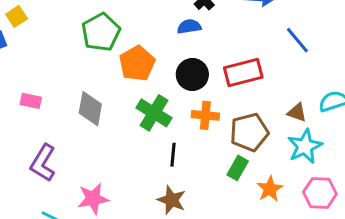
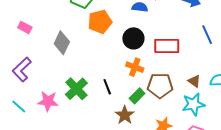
green cross: (154, 113) -> (76, 89), moved
black line: (173, 155) -> (107, 87), turned -42
green rectangle: (238, 168) -> (137, 96), moved
brown star: (172, 200) -> (125, 115), moved

